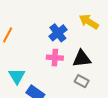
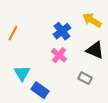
pink cross: (55, 58) -> (59, 55), turned 35
black triangle: (82, 59) -> (95, 50), moved, turned 30

